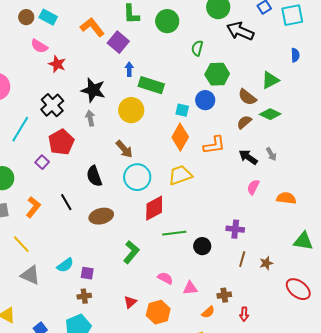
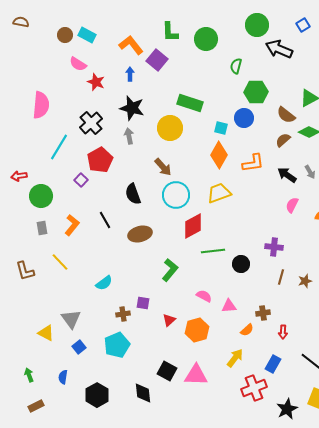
blue arrow: (129, 69) -> (130, 74), moved
purple square: (87, 273) -> (143, 303), moved
gray triangle: (30, 275) -> (71, 319), moved, turned 30

